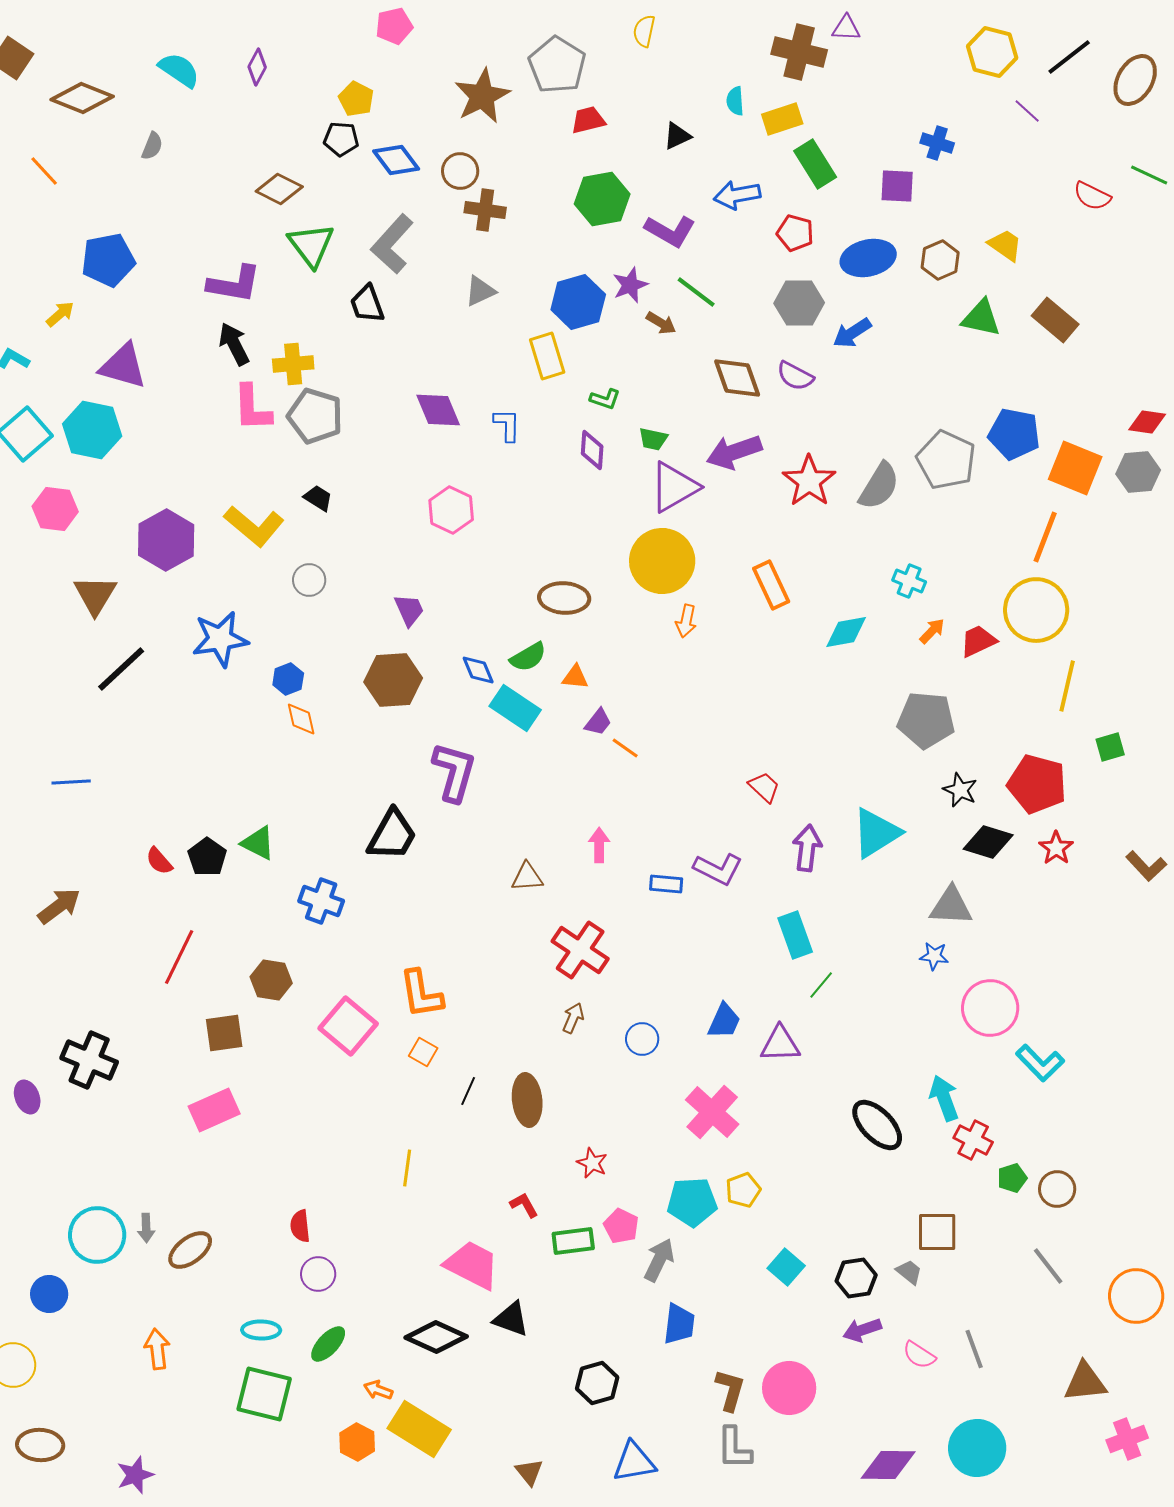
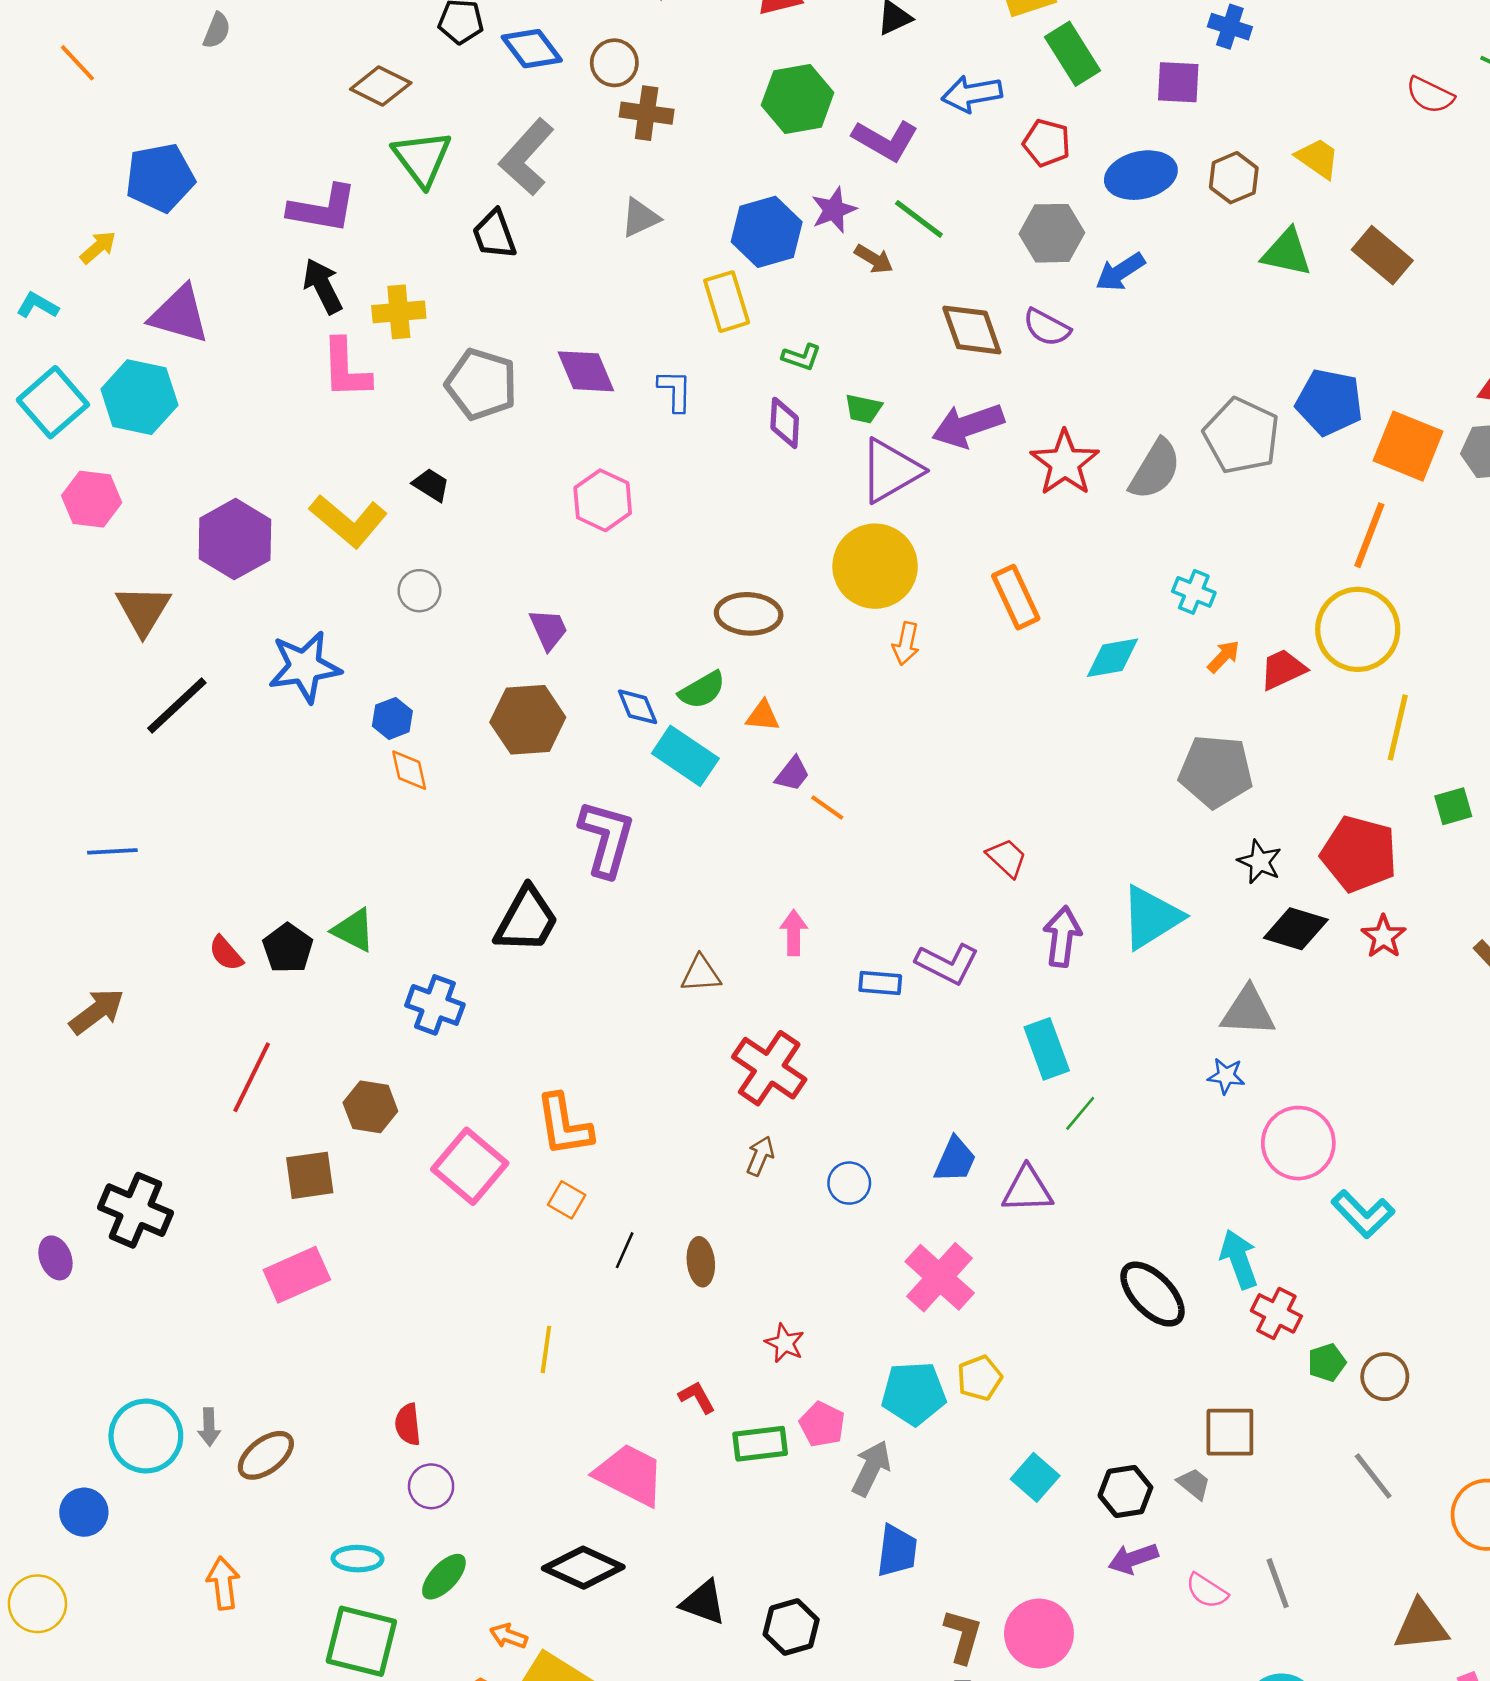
gray pentagon: (315, 416) -> (481, 384), moved
brown ellipse: (527, 1100) -> (701, 1262), size x0.7
black triangle: (511, 1319) -> (703, 1602), moved

